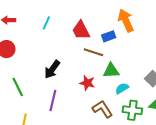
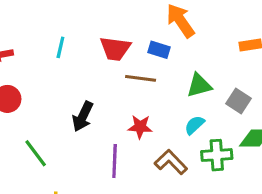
red trapezoid: (81, 30) -> (115, 49), turned -45
blue rectangle: (109, 36) -> (159, 50), turned 48
green triangle: (111, 71) -> (199, 85), moved
purple line: (53, 101) -> (115, 161), moved

